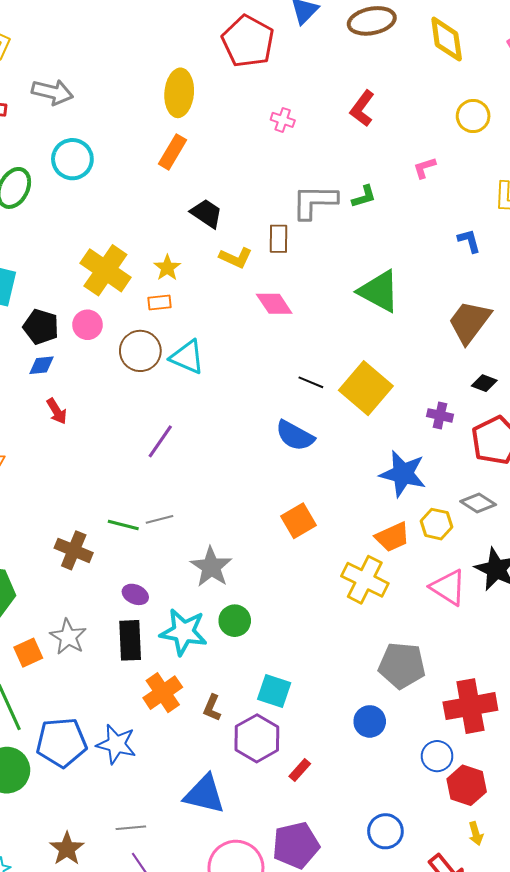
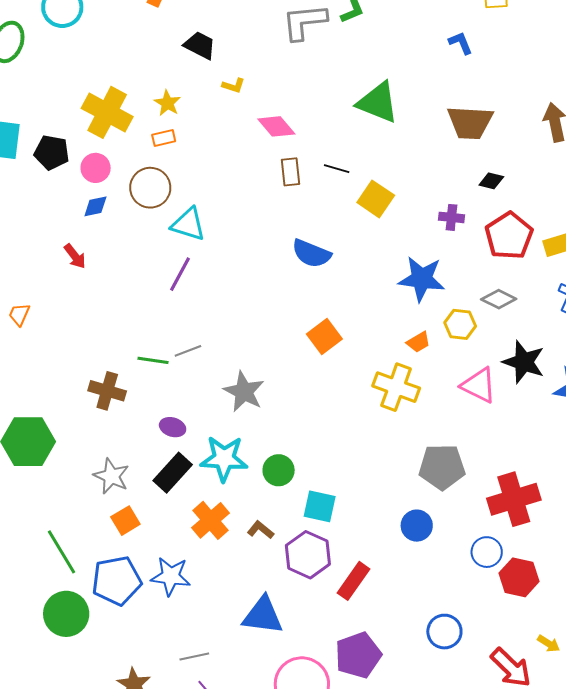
brown rectangle: (279, 239) -> (290, 172), moved
yellow L-shape: (236, 258) -> (233, 86), size x0.7
brown trapezoid: (470, 322) -> (470, 122), turned -117
black pentagon: (41, 327) -> (52, 153), moved
cyan triangle: (187, 357) -> (188, 224), moved
blue diamond: (42, 365) -> (95, 206), moved
black line: (311, 382) -> (337, 169), moved
yellow square: (366, 388) -> (376, 199), size x0.7
orange trapezoid: (392, 537) -> (418, 342), size x0.7
green circle: (235, 621) -> (279, 470), moved
black rectangle: (130, 640) -> (173, 473), turned 51
orange square: (28, 653) -> (125, 521), moved
brown L-shape: (212, 708) -> (260, 530), turned 112
red rectangle: (300, 770) -> (354, 581), size x1.6
yellow arrow: (476, 834) -> (549, 644), moved, turned -35

